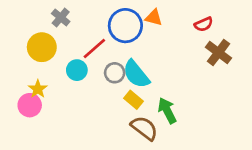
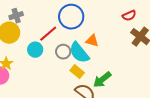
gray cross: (61, 18) -> (16, 16), moved, turned 32
orange triangle: (154, 18) -> (92, 41), moved
green arrow: (167, 111) -> (102, 80), turned -102

